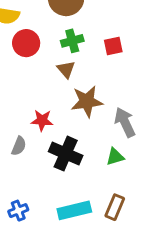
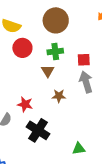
brown star: (87, 101) -> (59, 96), size x0.6
gray arrow: (125, 122) -> (86, 82), moved
green triangle: (115, 157) -> (79, 149), moved

